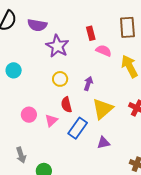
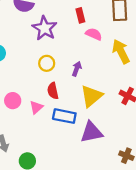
blue rectangle: (78, 128) -> (64, 116), turned 65
purple triangle: (103, 143) -> (91, 132), size x1.6

